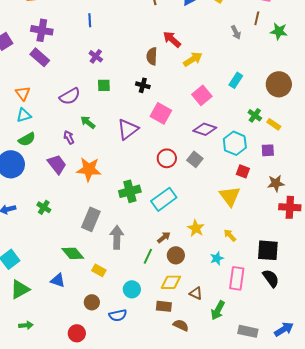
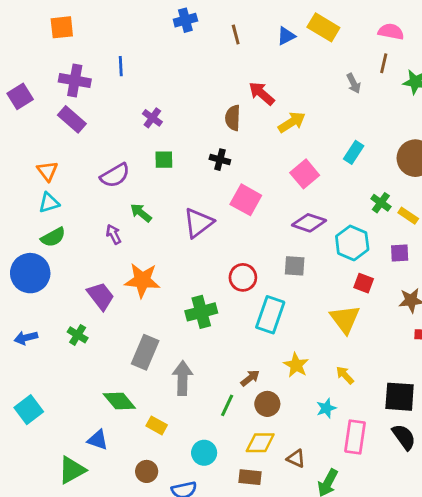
blue line: (90, 20) -> (121, 66), moved
red circle: (167, 158) -> (243, 277), moved
gray square: (195, 159) -> (295, 266), turned -35
purple trapezoid: (57, 164) -> (101, 296), moved
cyan rectangle: (164, 199) -> (270, 315), moved, turned -35
green triangle: (20, 289) -> (72, 470), moved

